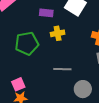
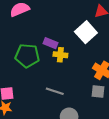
purple rectangle: (46, 13) -> (50, 43), moved

